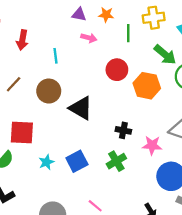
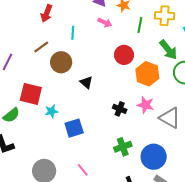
brown line: (14, 84) -> (41, 47), moved
black triangle: (81, 108) -> (86, 82), size x0.6
pink star: (152, 145) -> (146, 105), moved
green cross: (116, 161) -> (123, 147), moved
cyan star: (46, 162) -> (51, 111), moved

